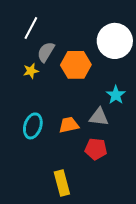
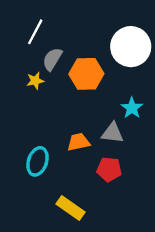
cyan ellipse: (33, 126) -> (38, 161), moved
yellow rectangle: (62, 183) -> (70, 208), turned -40

